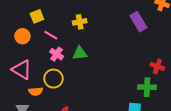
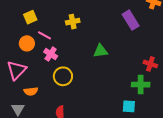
orange circle: (22, 36) -> (27, 43), moved
green triangle: (80, 53) -> (100, 51), moved
pink triangle: (22, 70) -> (17, 70), turned 45
yellow circle: (53, 79) -> (63, 76), moved

